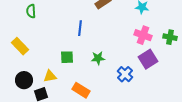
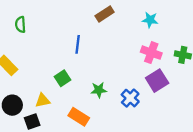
green square: (67, 57) -> (62, 78), turned -32
green star: (98, 58) -> (99, 90), moved

